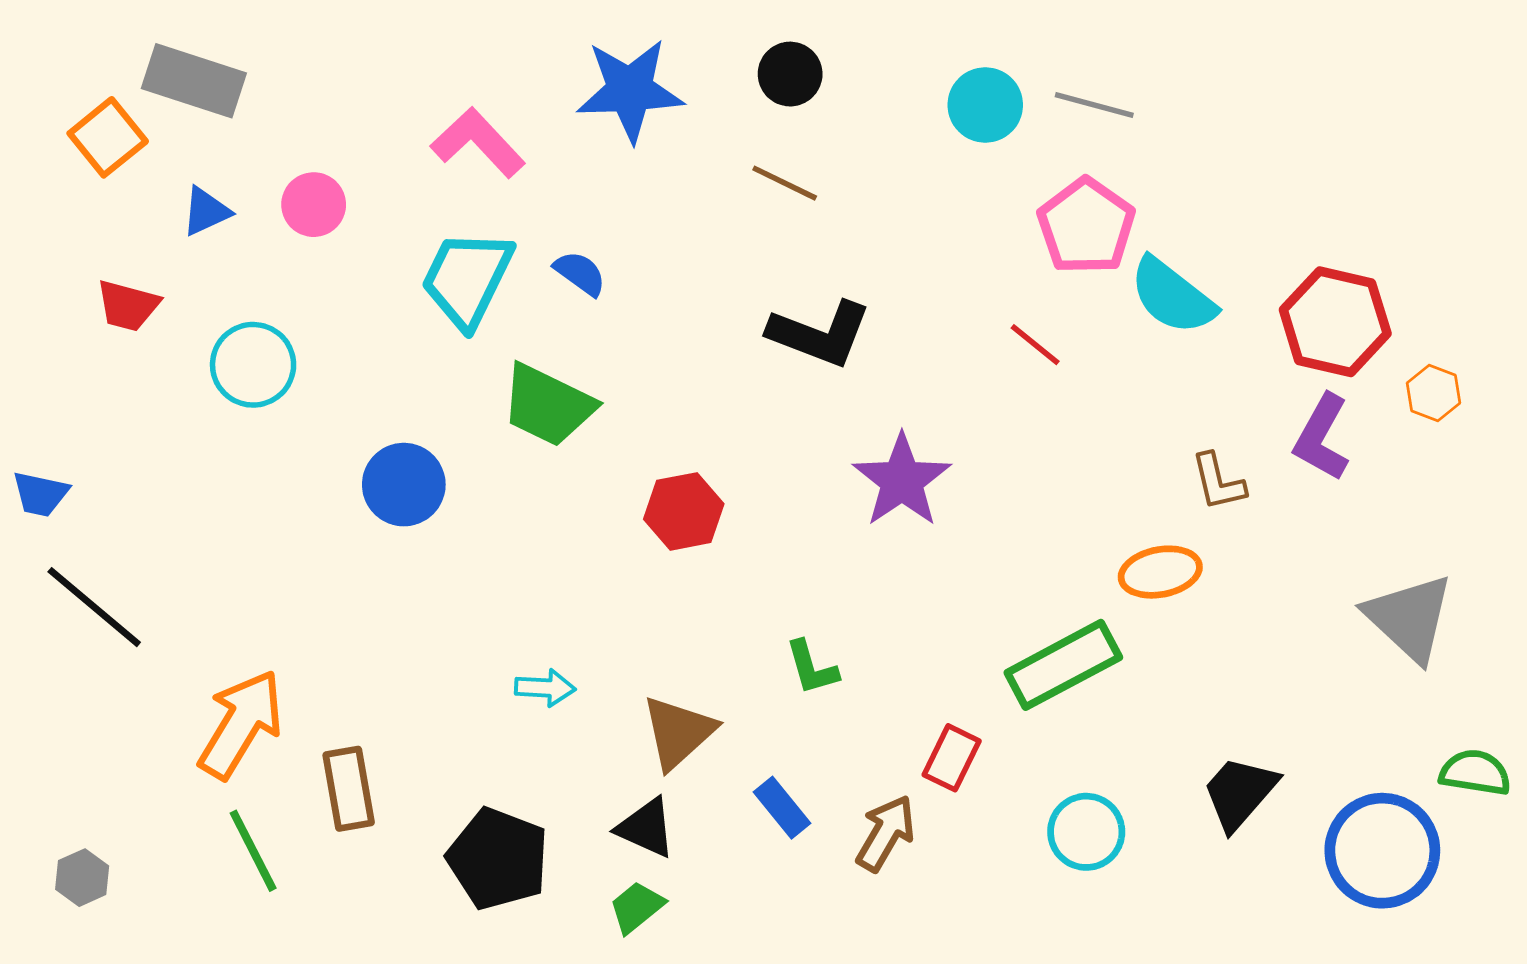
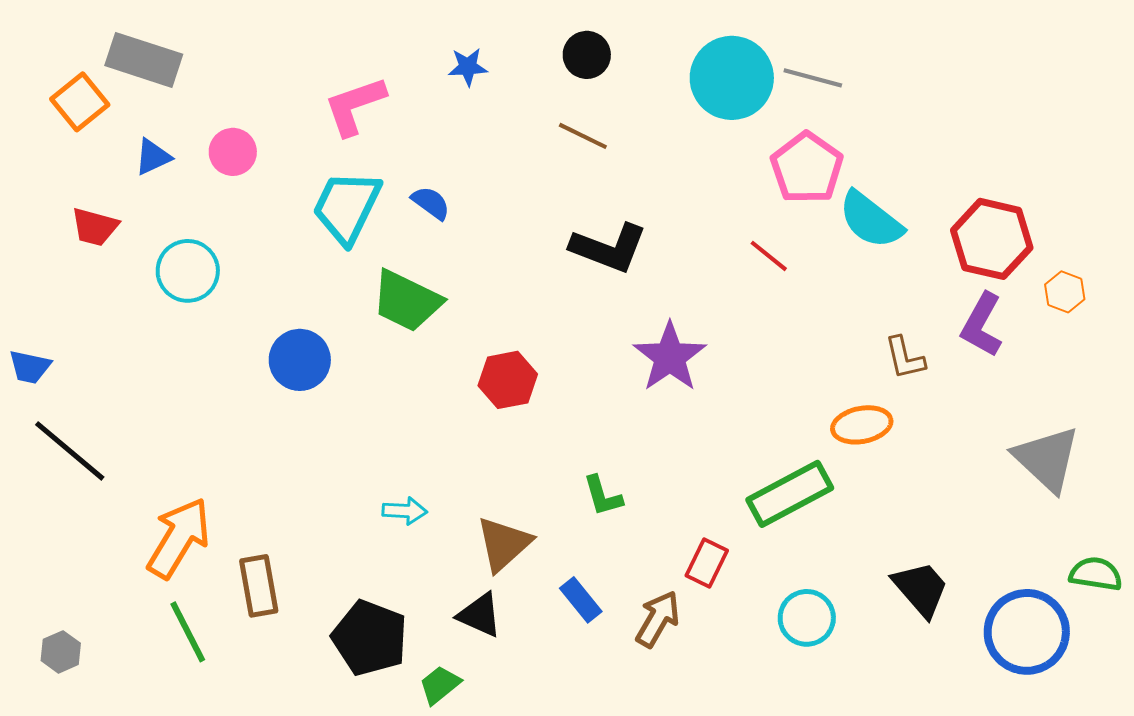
blue star: (630, 90) -> (468, 67), size x0.5
cyan circle: (985, 105) -> (732, 78), size x1.5
pink L-shape: (478, 143) -> (355, 106), turned -66
black trapezoid: (1240, 793) -> (921, 589), turned 98
green trapezoid: (637, 907) -> (440, 685), moved

